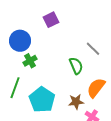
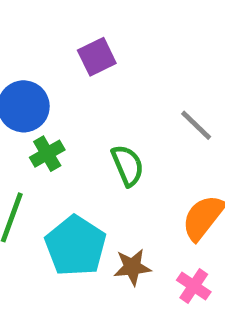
green semicircle: (76, 66) -> (128, 165), moved
brown star: (76, 102) -> (132, 267), moved

